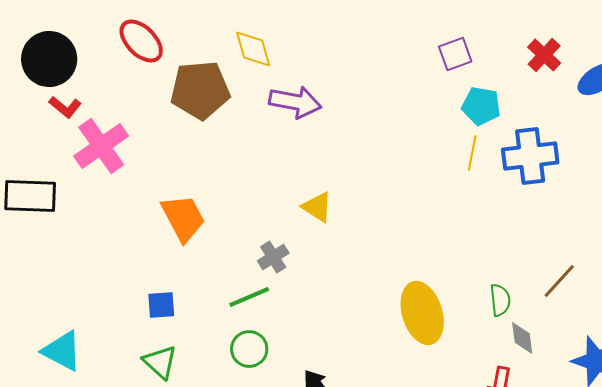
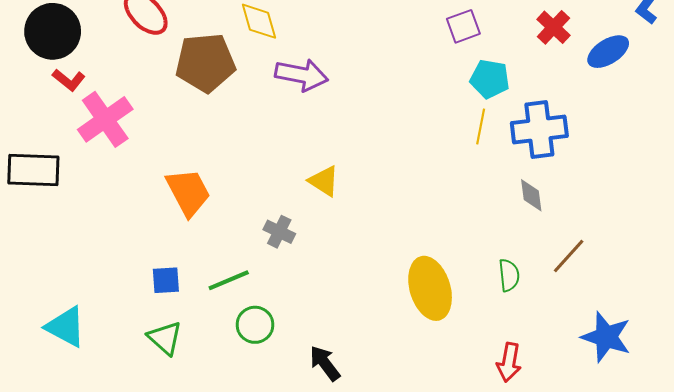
gray cross: (273, 257) -> (279, 232), turned -32
green line: (249, 297) -> (229, 280), moved
gray diamond: (522, 338) -> (531, 195), moved

